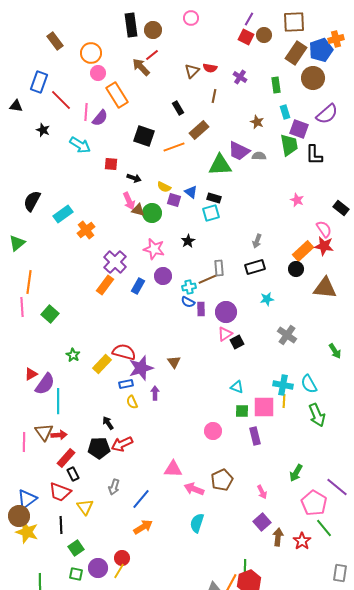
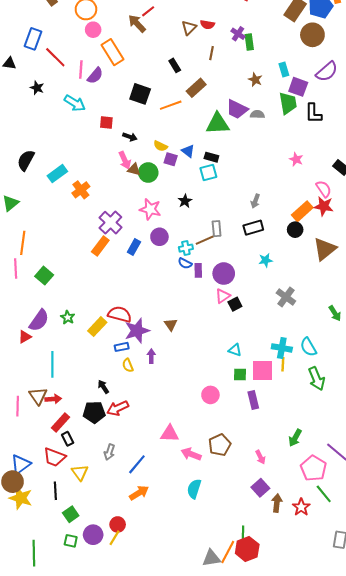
green rectangle: (276, 85) -> (249, 42), moved
brown triangle: (325, 288) -> (325, 249), turned -45
purple semicircle: (45, 384) -> (39, 320), moved

